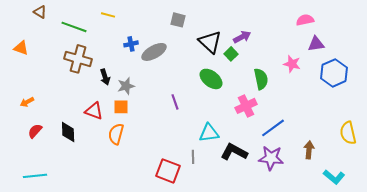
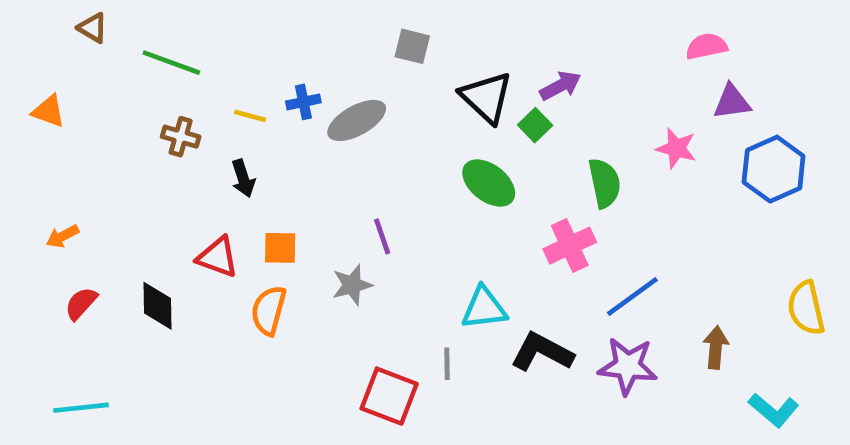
yellow line: (108, 15) -> (250, 116), moved
brown cross: (78, 59) -> (181, 137), size x0.6
gray star: (126, 86) -> (352, 285), moved
purple line: (175, 102) -> (382, 236), moved

